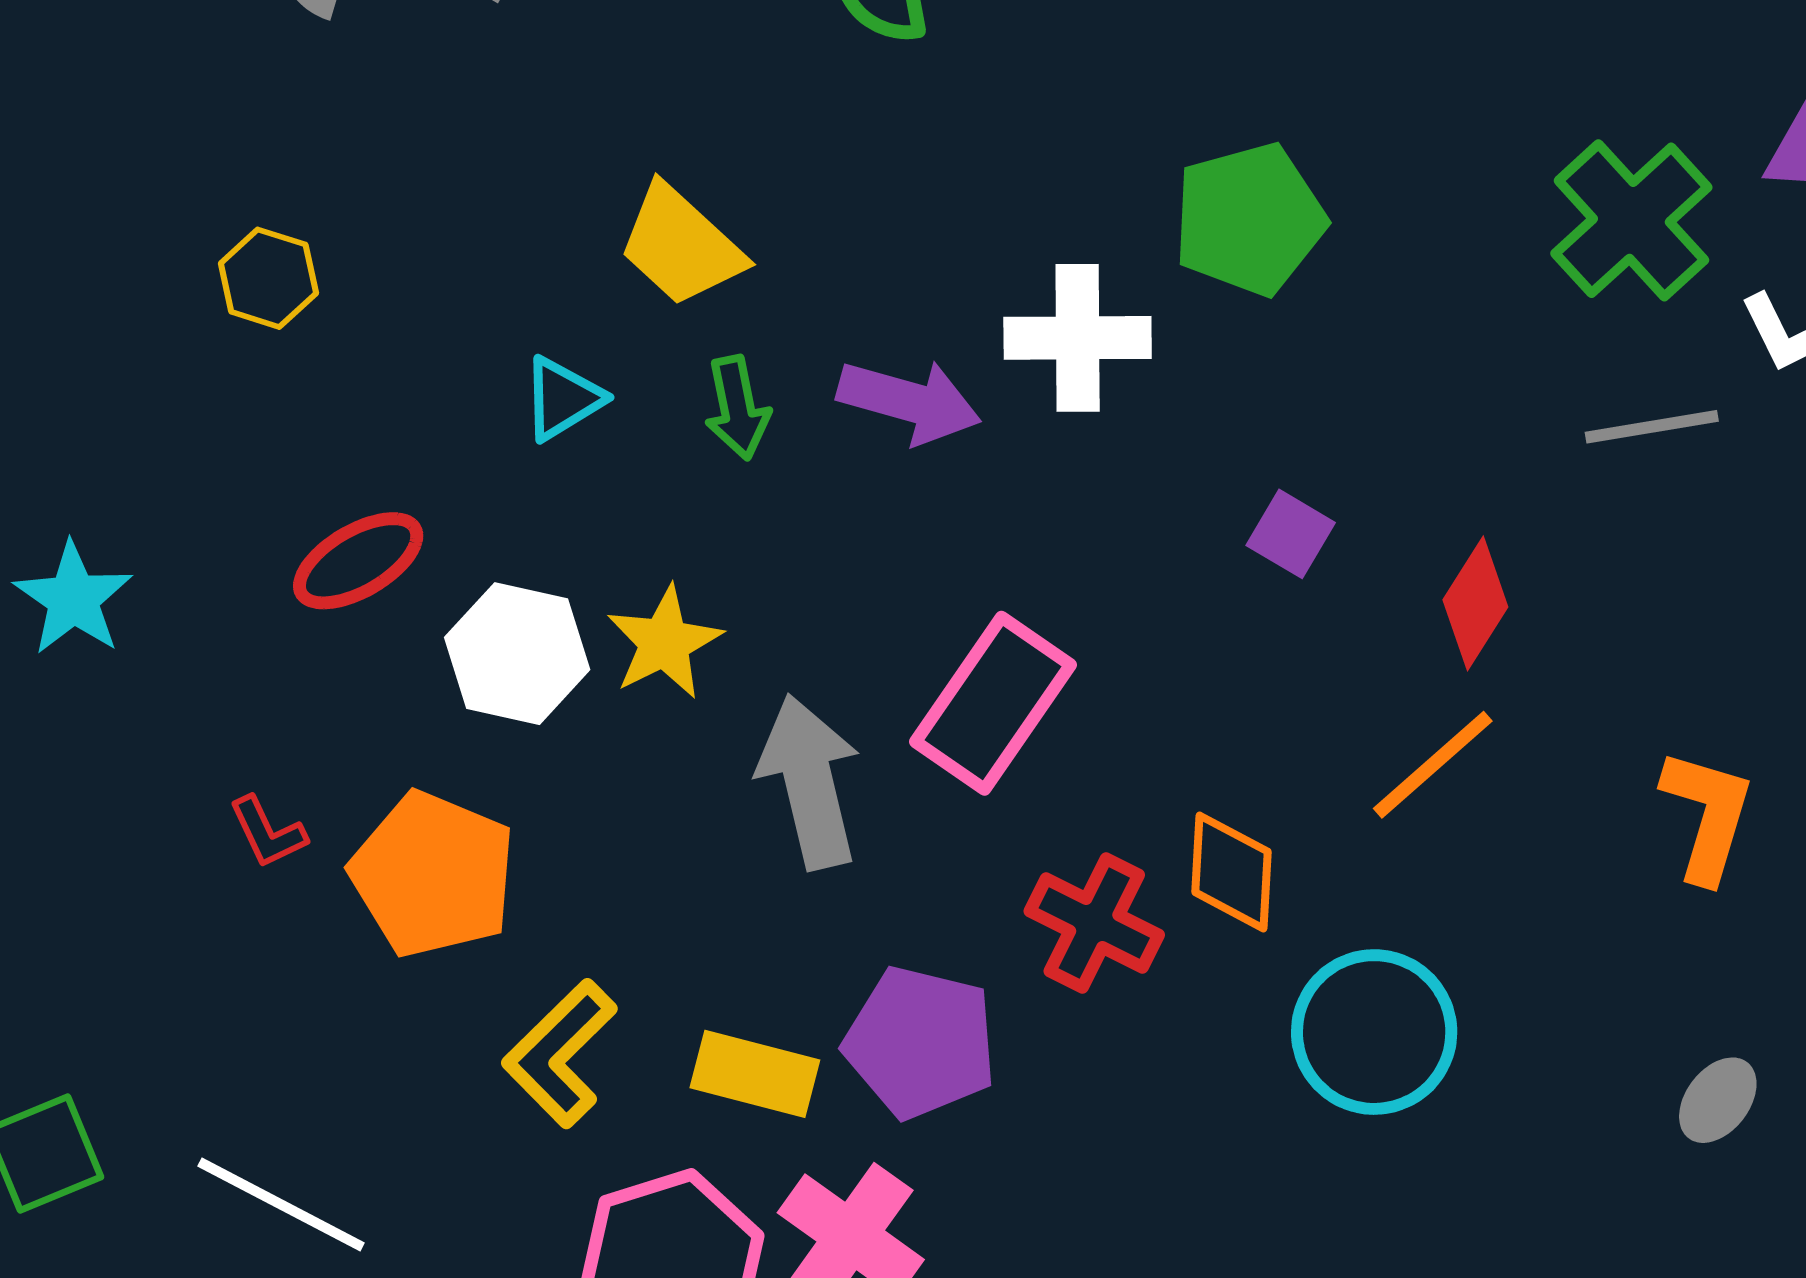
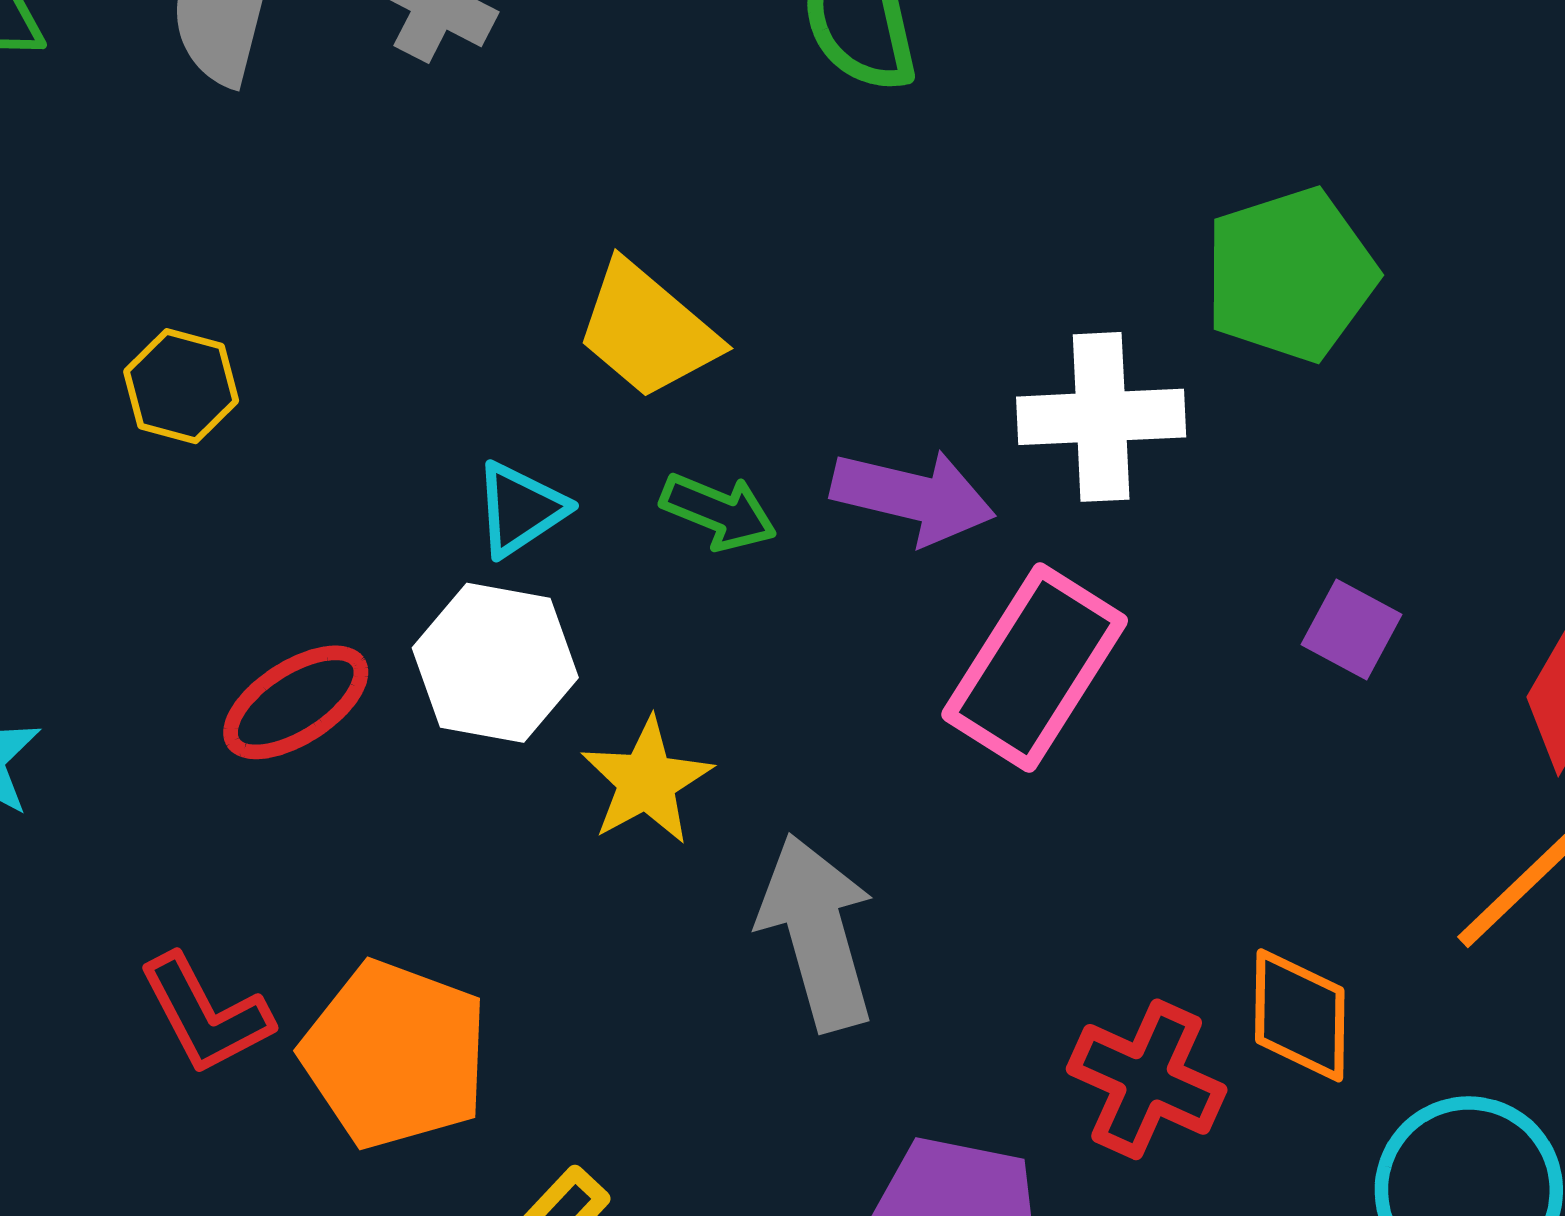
green arrow: (737, 408) -> (719, 512), turned -54
white hexagon: (517, 654) -> (495, 663), moved
pink rectangle: (993, 703) -> (1035, 668), moved
red L-shape: (268, 832) -> (205, 1014), size x1.5

